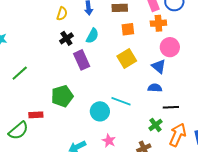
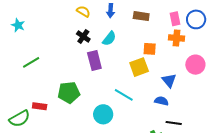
yellow semicircle: (62, 14) -> (83, 11), turned -88
orange square: (128, 29) -> (150, 49), moved
black cross: (66, 38) -> (83, 36), turned -32
pink circle: (170, 47) -> (195, 65), moved
cyan line: (121, 101) -> (124, 95), moved

